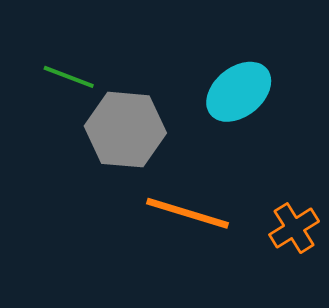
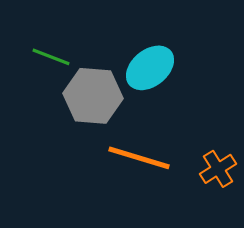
cyan ellipse: (239, 92) -> (150, 68), moved

